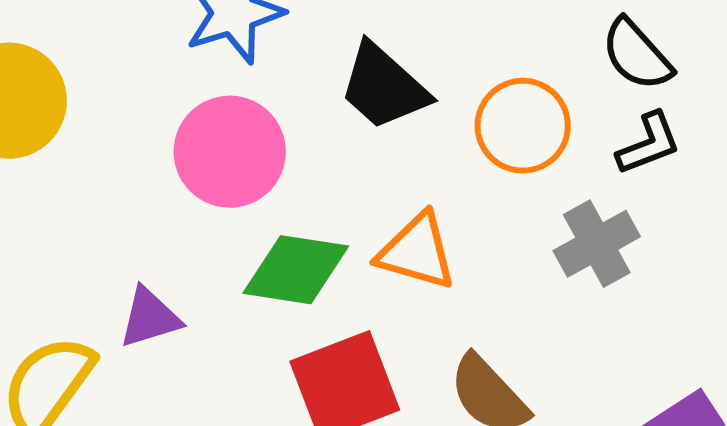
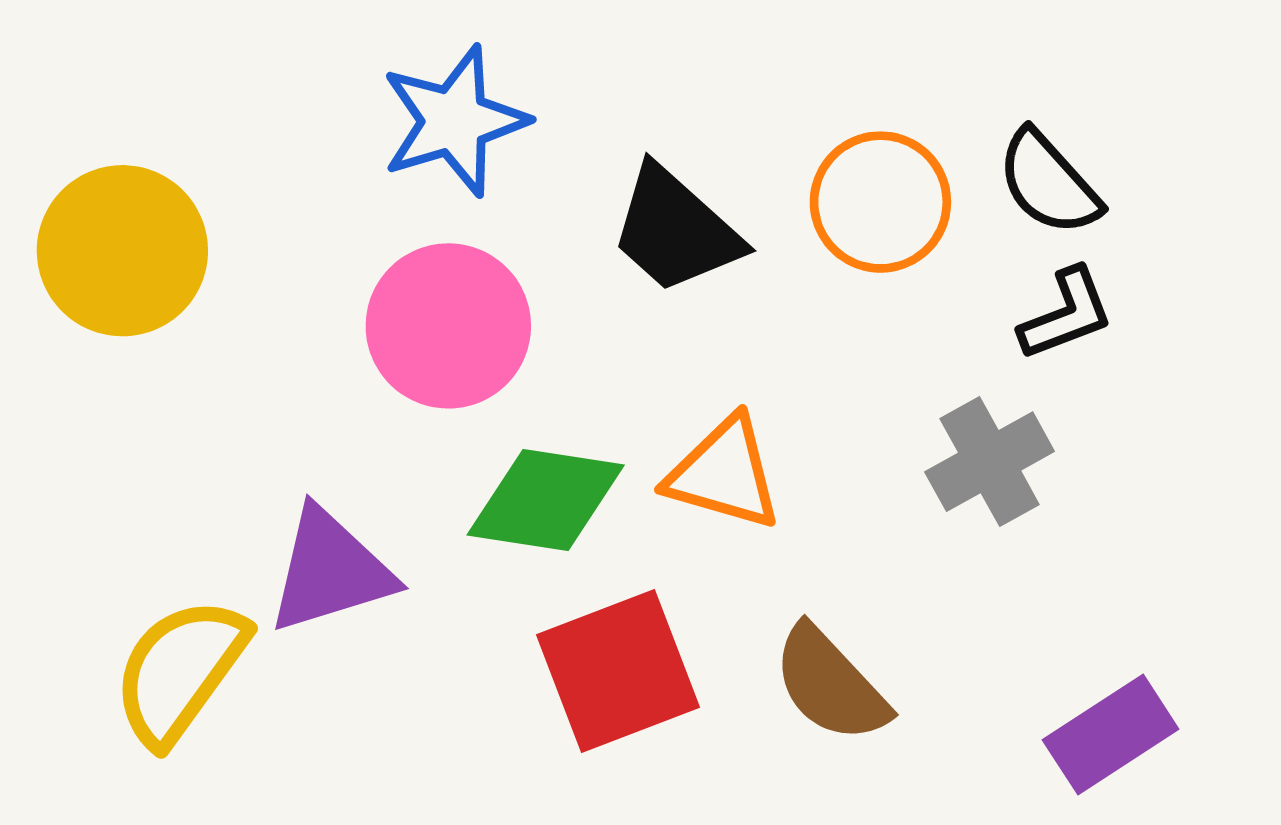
orange circle: (523, 126) -> (880, 202), moved
purple triangle: (150, 318) -> (330, 571), size x1.4

